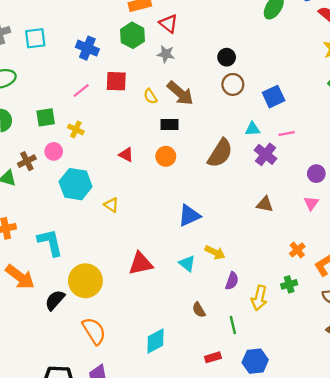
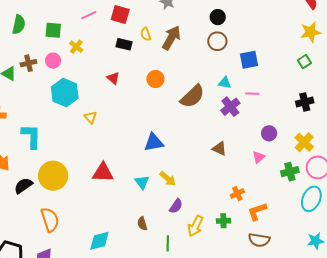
brown arrow: (180, 93) -> (171, 38), turned -115
black rectangle: (170, 125) -> (124, 44), moved
orange circle: (166, 156) -> (155, 79), moved

